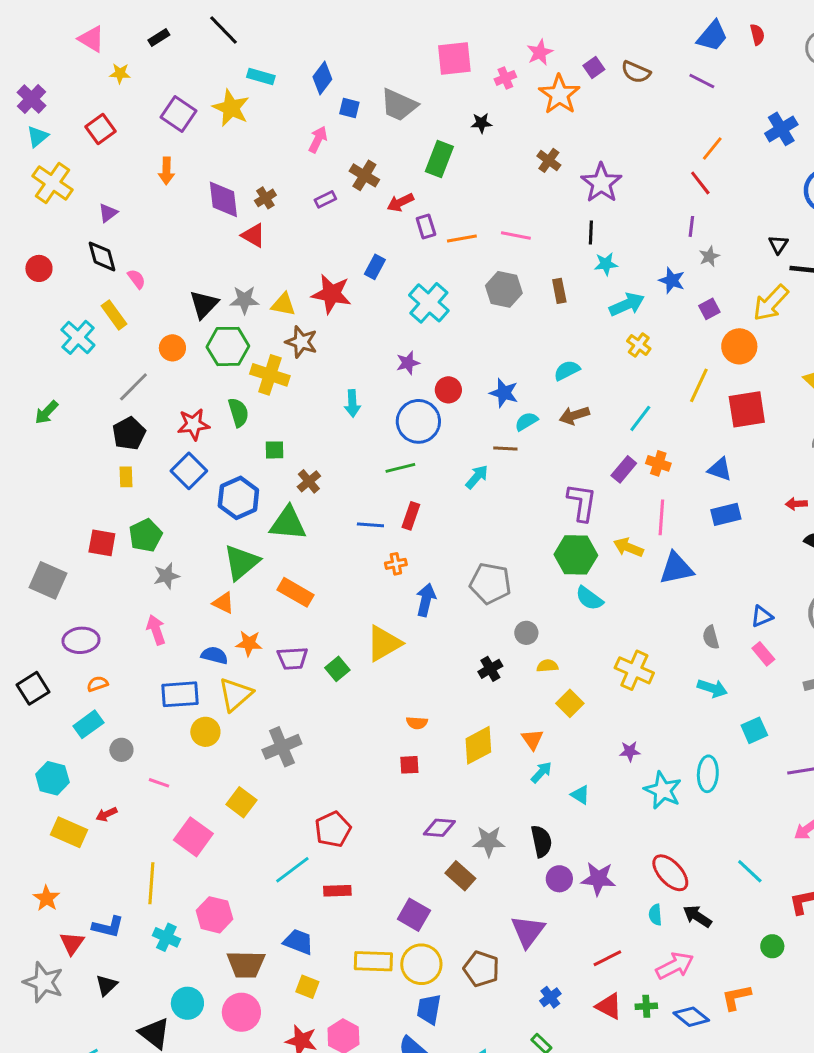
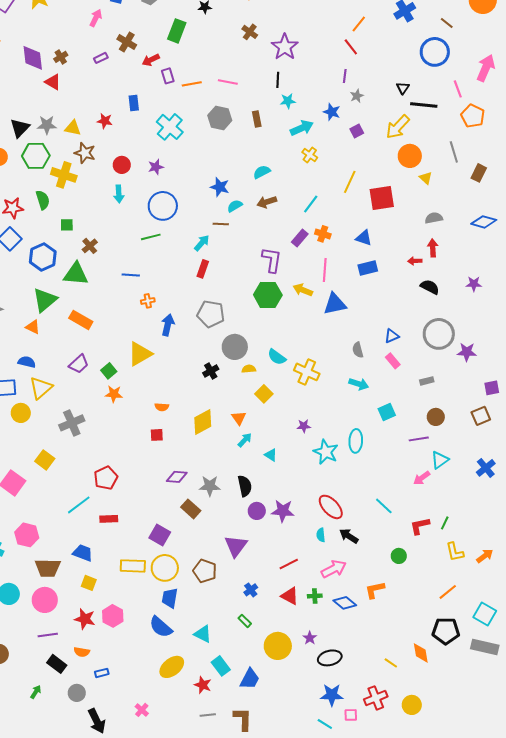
blue rectangle: (375, 267) -> (134, 103), turned -35
red star: (331, 294) -> (105, 121), size x0.6
orange circle: (739, 346) -> (410, 156), moved
red circle: (448, 390) -> (122, 165), moved
red rectangle: (411, 516) -> (203, 269), moved
cyan semicircle: (589, 598) -> (277, 357), moved
gray circle: (526, 633) -> (235, 347), size x1.6
orange star: (249, 643) -> (114, 394), moved
purple trapezoid: (292, 658) -> (79, 364), turned -40

